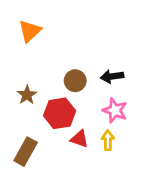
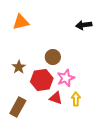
orange triangle: (30, 31) -> (21, 22), turned 30
black arrow: (112, 76) -> (84, 25), moved
pink star: (115, 110) -> (66, 78), moved, turned 30

